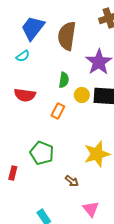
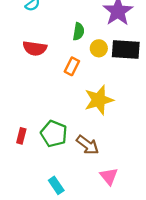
green pentagon: (42, 153) -> (54, 134), moved
yellow star: (97, 154) -> (99, 100), moved
brown arrow: (72, 181) -> (88, 145), size x1.5

